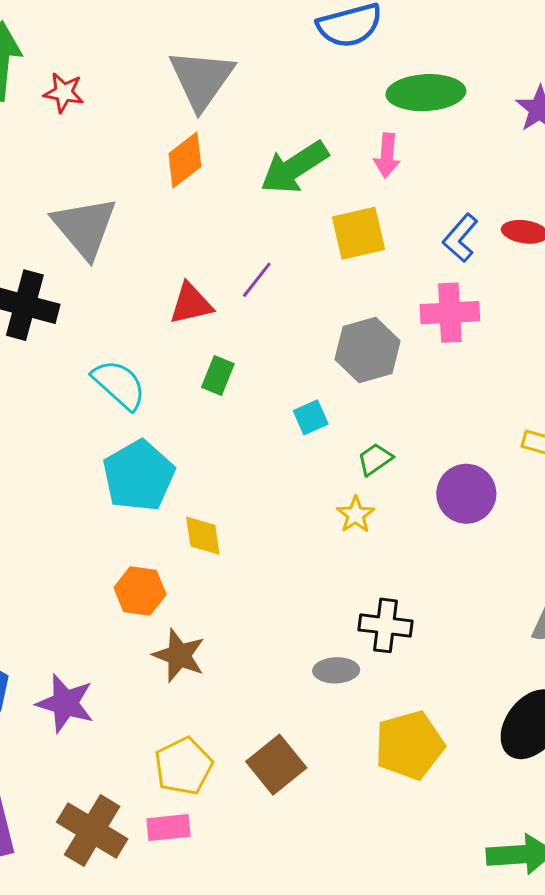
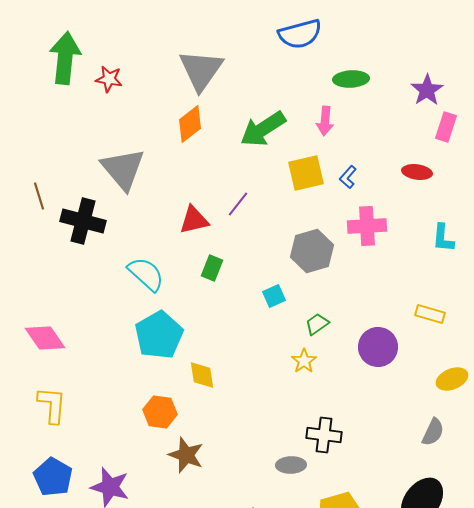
green ellipse: (426, 93) -> (351, 79), size x0.7
blue L-shape: (460, 238) -> (348, 177), moved, size x0.7

